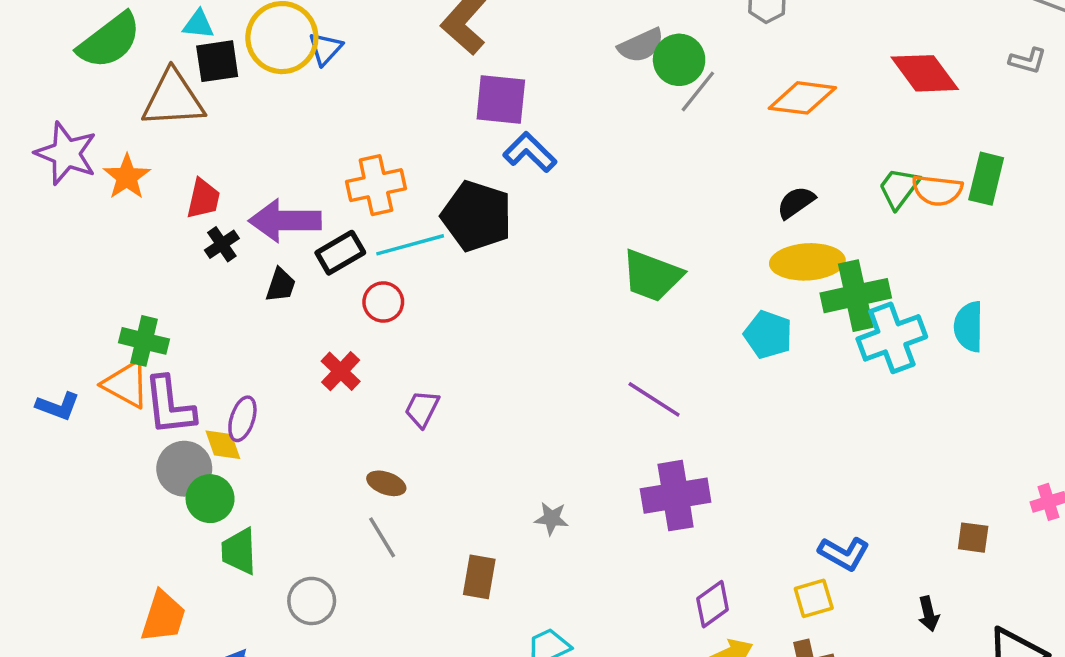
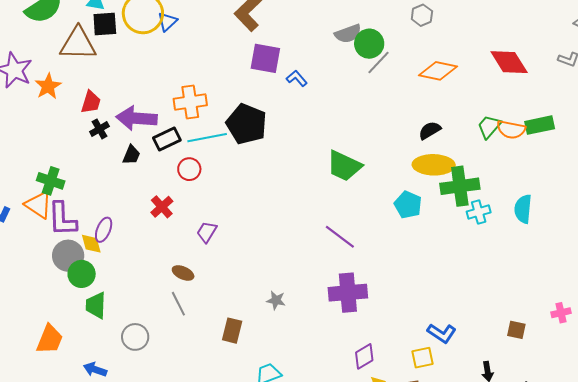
blue L-shape: (530, 152) -> (297, 78), moved, size x0.7
green rectangle: (986, 179) -> (540, 125), turned 60
cyan cross: (892, 338) -> (479, 212), size x0.6

